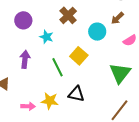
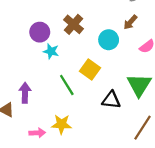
purple circle: (23, 20) -> (40, 32), moved
purple arrow: (25, 59) -> (25, 93), moved
black triangle: (76, 94) -> (111, 100), moved

